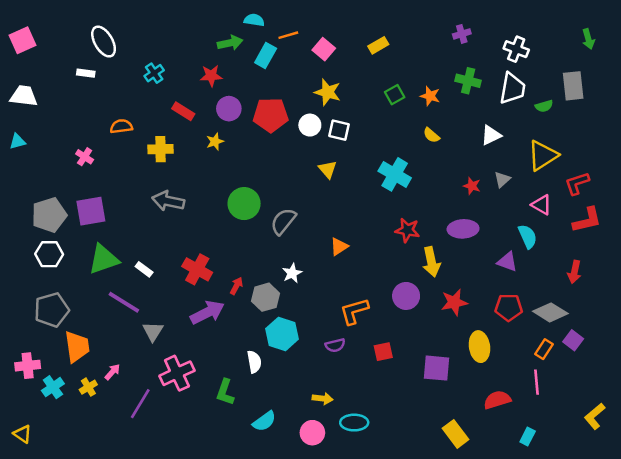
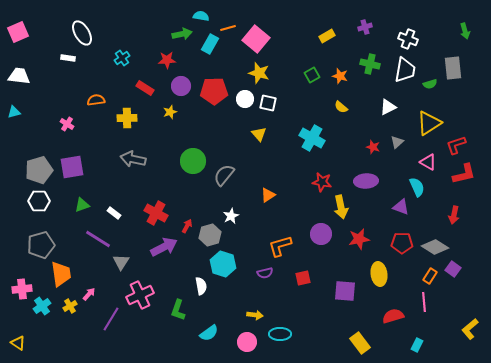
yellow rectangle: (378, 45) -> (327, 36), moved
pink square: (324, 49) -> (256, 39), size x1.5
green triangle: (104, 259) -> (82, 205), size x0.6

